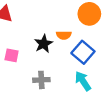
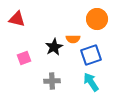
blue square: (83, 52) -> (91, 55), turned 30
pink square: (12, 55) -> (24, 58), turned -32

